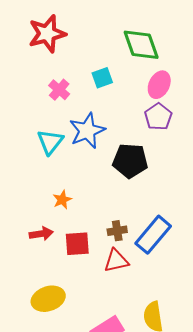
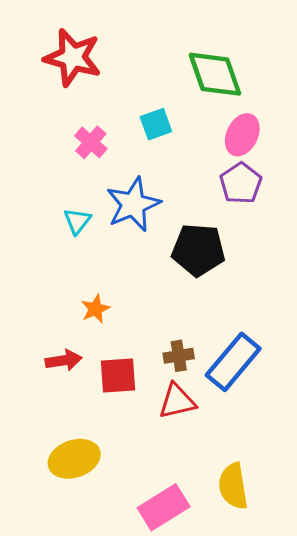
red star: (47, 34) -> (73, 58), turned 30
cyan triangle: (50, 142) -> (77, 221), size x0.7

